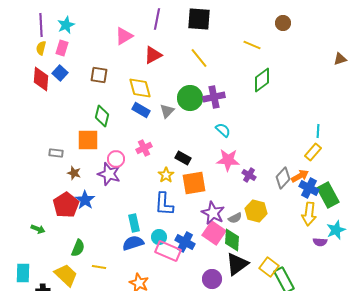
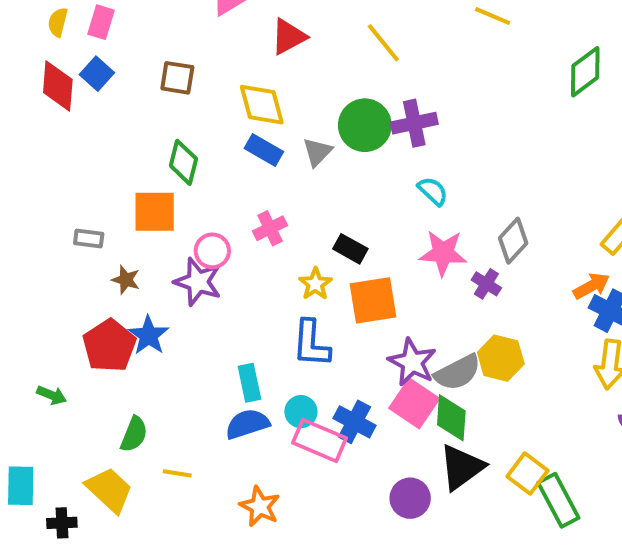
green diamond: (262, 80) -> (585, 72), moved
gray diamond: (283, 178) -> (513, 241), moved
gray semicircle: (235, 218) -> (458, 372), size x1.6

